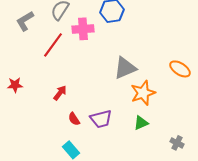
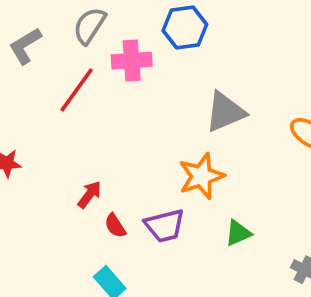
gray triangle: (125, 68) -> (225, 112), moved
red arrow: (60, 93) -> (89, 195), moved
orange star: (143, 93) -> (201, 176), moved

